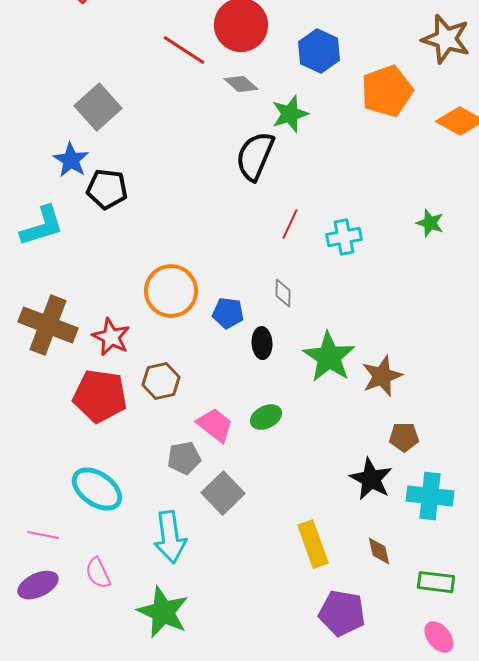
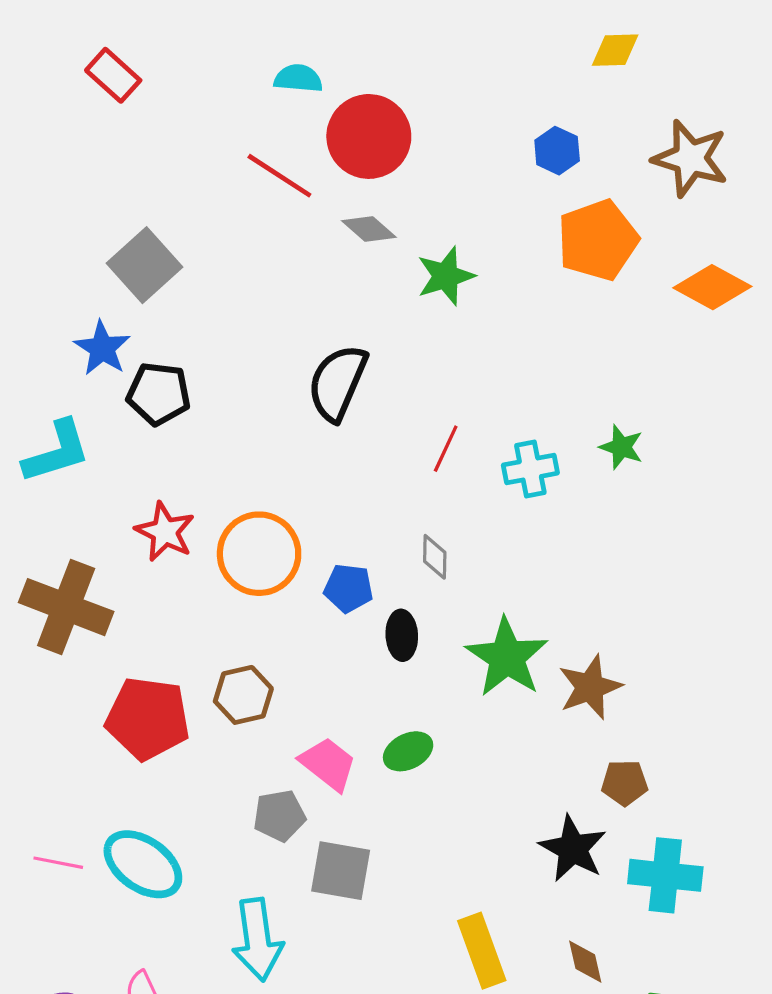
blue hexagon: (319, 51) -> (557, 151), moved, size x0.7
black semicircle: (255, 156) -> (337, 383), moved
green star: (430, 223) -> (621, 447), moved
red star: (111, 337) -> (165, 532), moved
gray square: (223, 493) -> (341, 871), turned -36
pink line: (43, 535) -> (58, 863), moved

